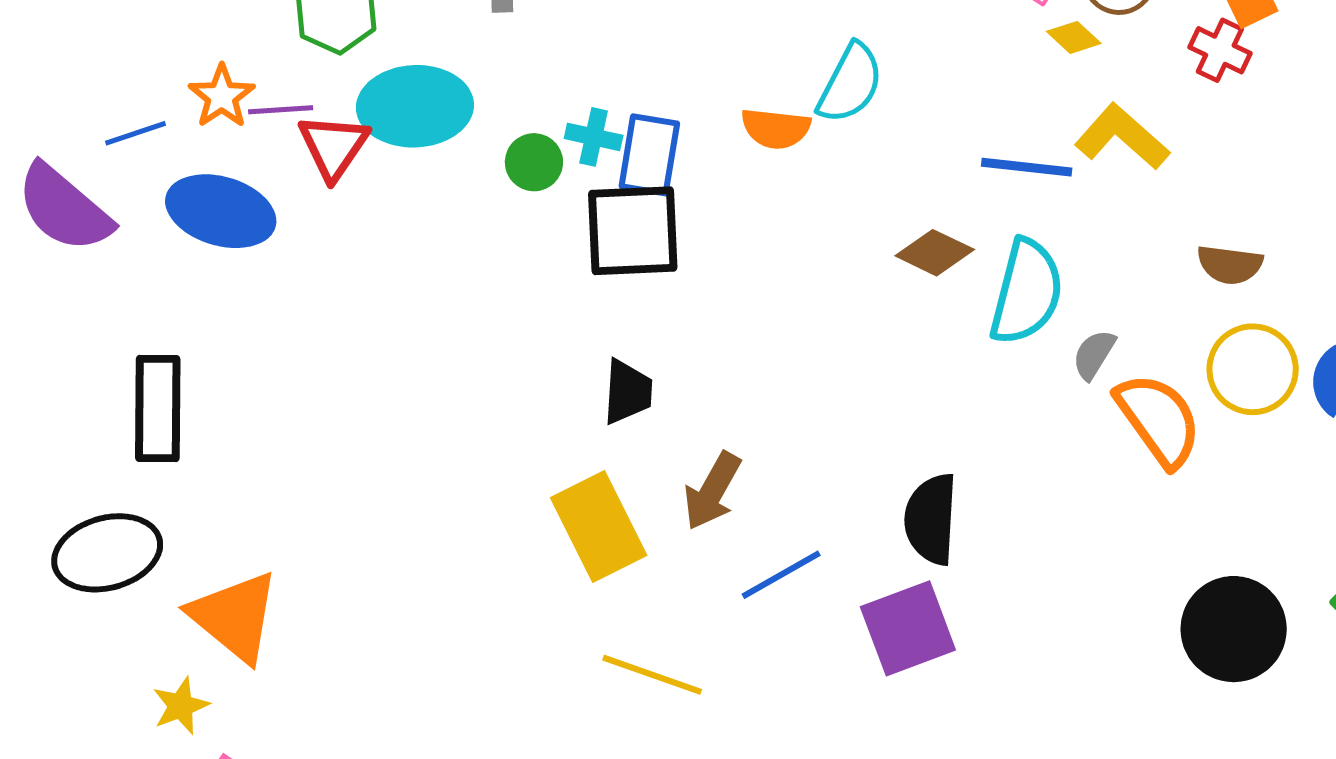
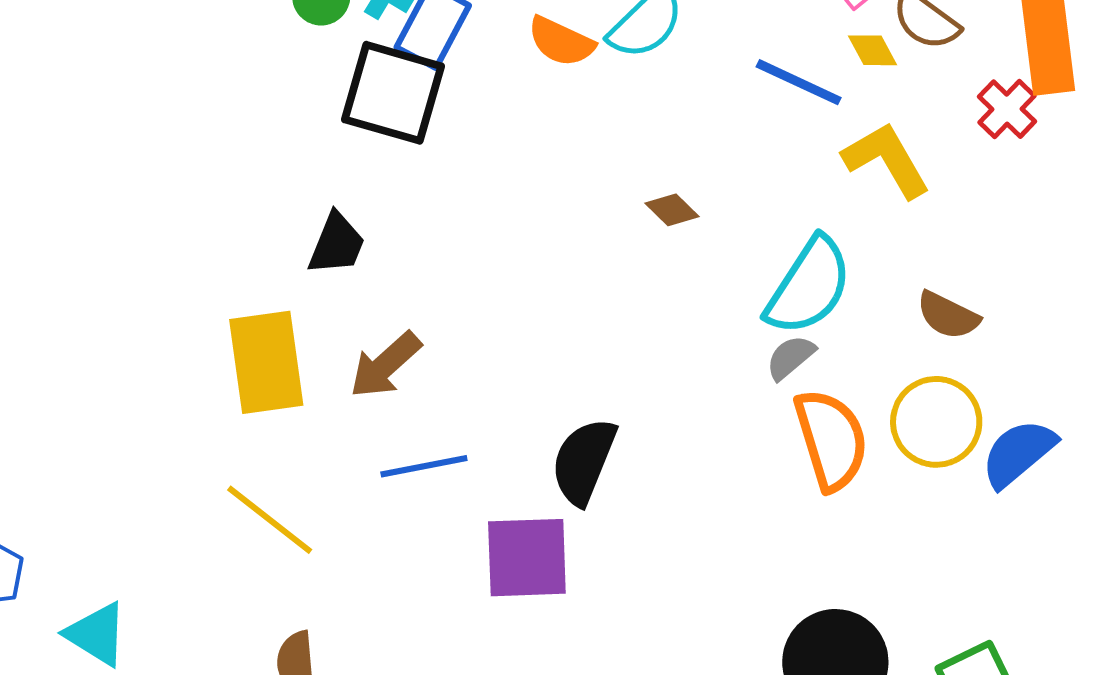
blue line: (1027, 167) -> (799, 82), moved
brown diamond: (935, 253) -> (672, 210), size x0.7
cyan semicircle: (1026, 292) -> (809, 286), moved

